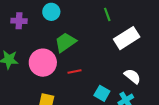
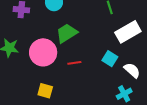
cyan square: (102, 93) -> (110, 59), moved

